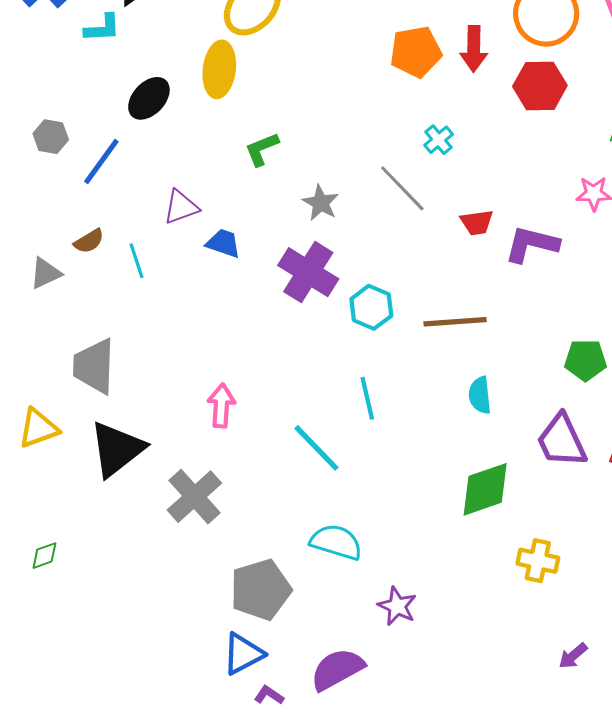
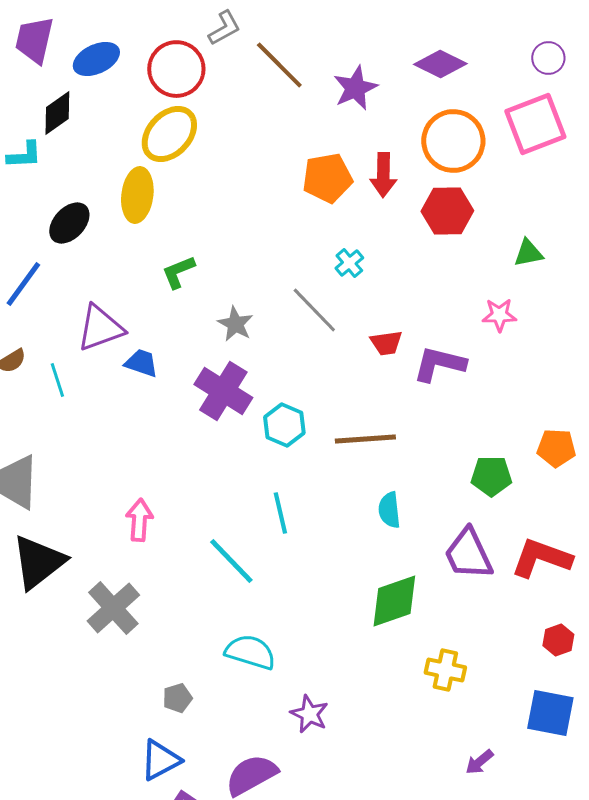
purple triangle: (181, 207) -> (100, 328), size x1.4
gray pentagon: (261, 590) -> (177, 698), size x0.5

